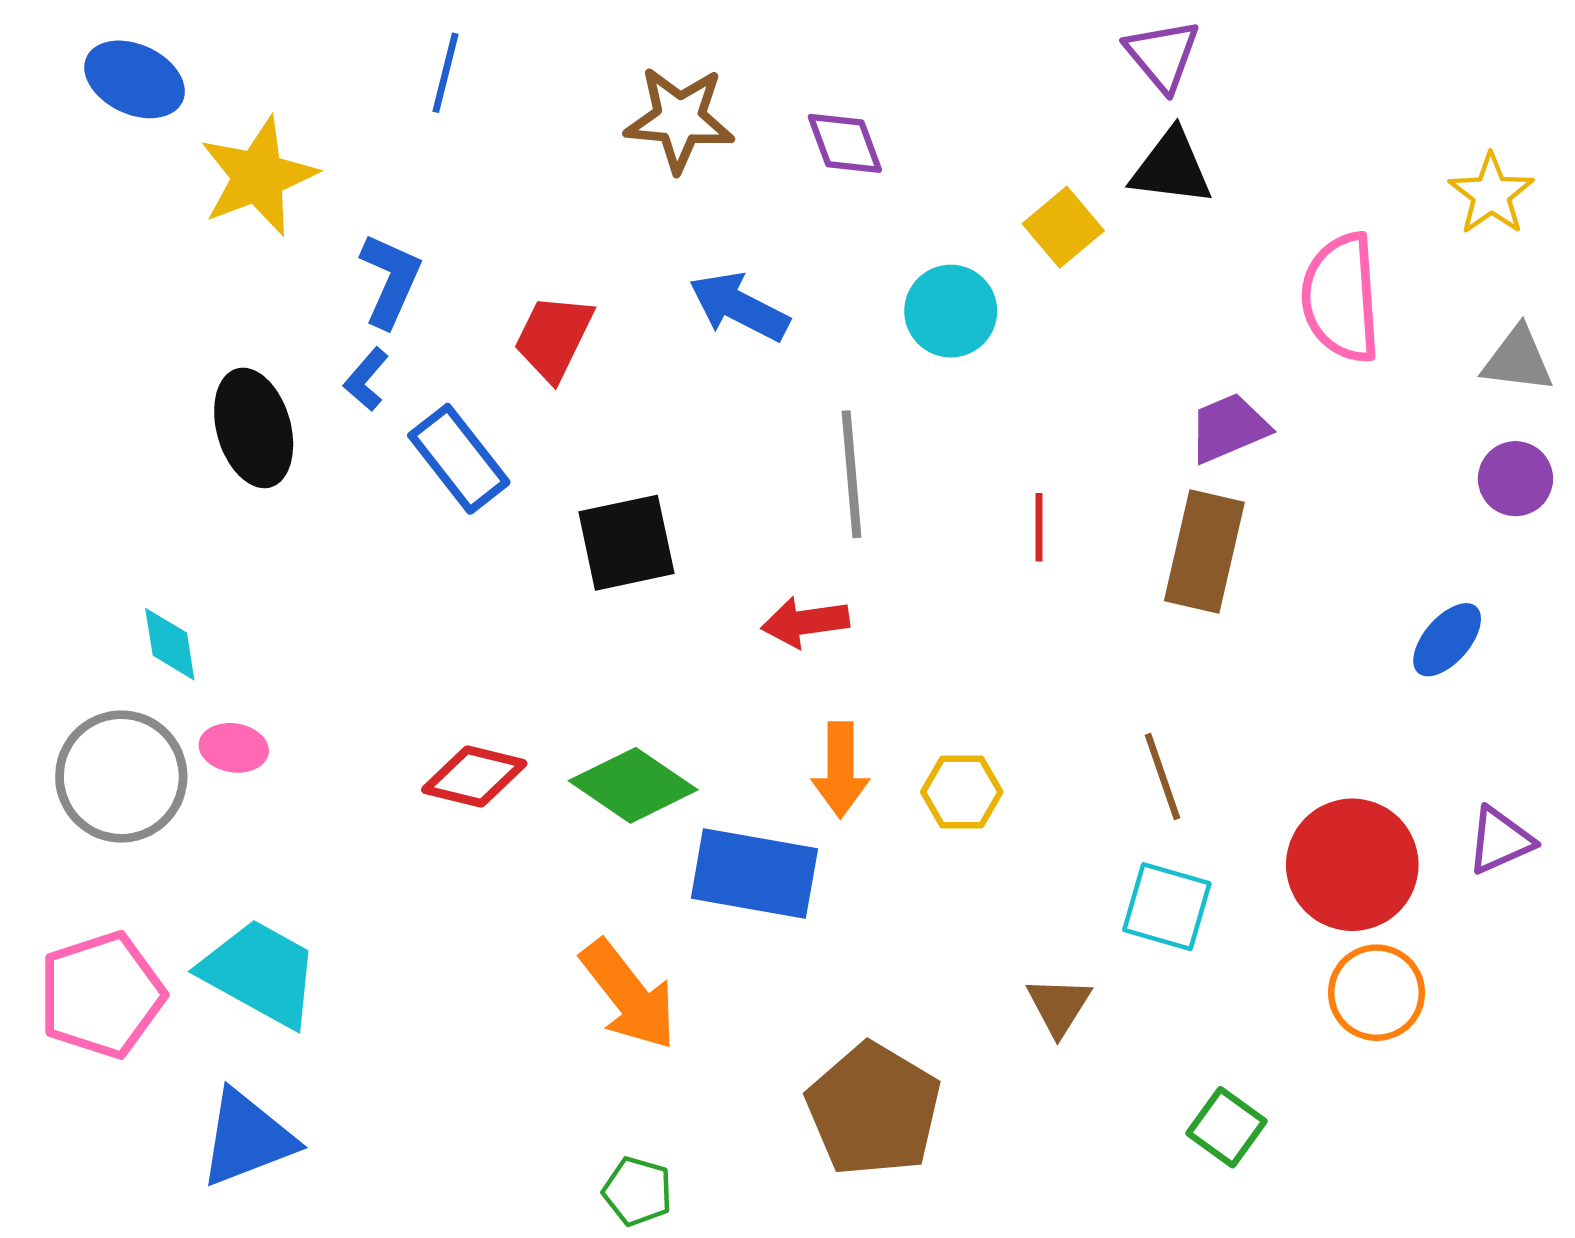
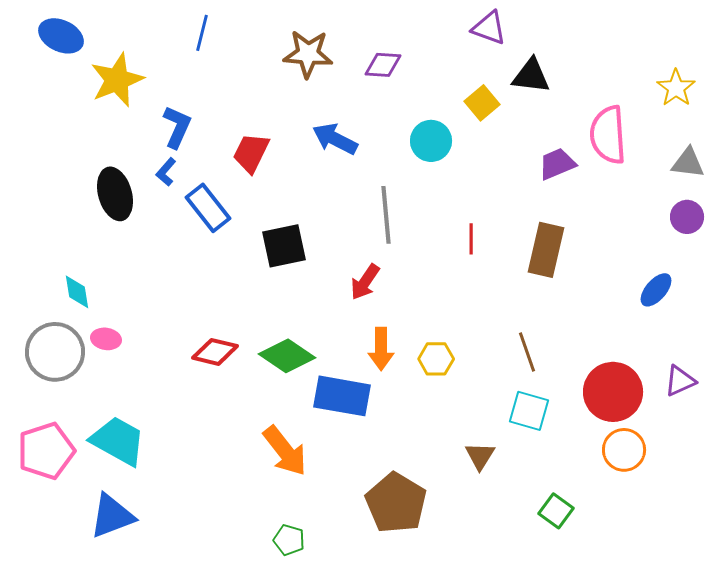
purple triangle: (1163, 55) -> (489, 28), moved, turned -30
purple diamond: (845, 143) -> (383, 65), turned -66
purple trapezoid: (1229, 428) -> (557, 164), moved
red arrow: (805, 622) -> (365, 282), turned -48

